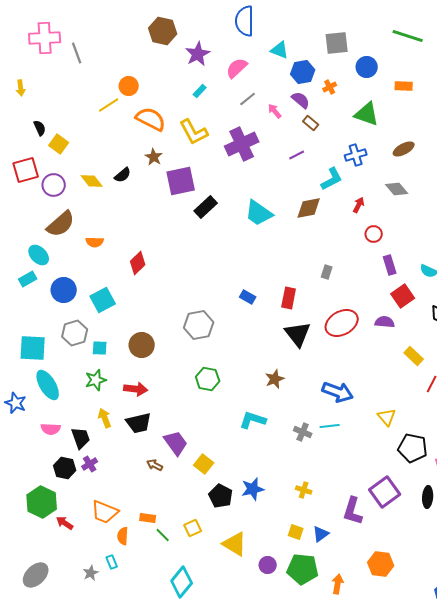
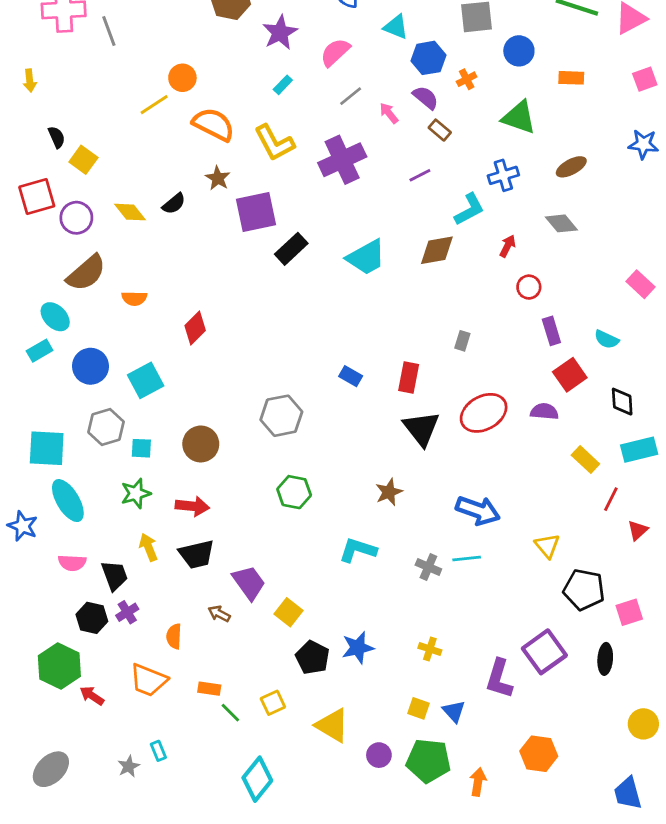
cyan trapezoid: (259, 213) -> (366, 257), turned -64
blue triangle: (321, 534) -> (454, 711), turned -36
orange semicircle: (123, 536) -> (174, 636), moved

